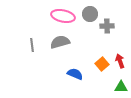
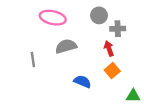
pink ellipse: (63, 16) -> (53, 18), moved
gray line: (32, 45) -> (33, 60), moved
red arrow: (120, 61) -> (109, 48), moved

